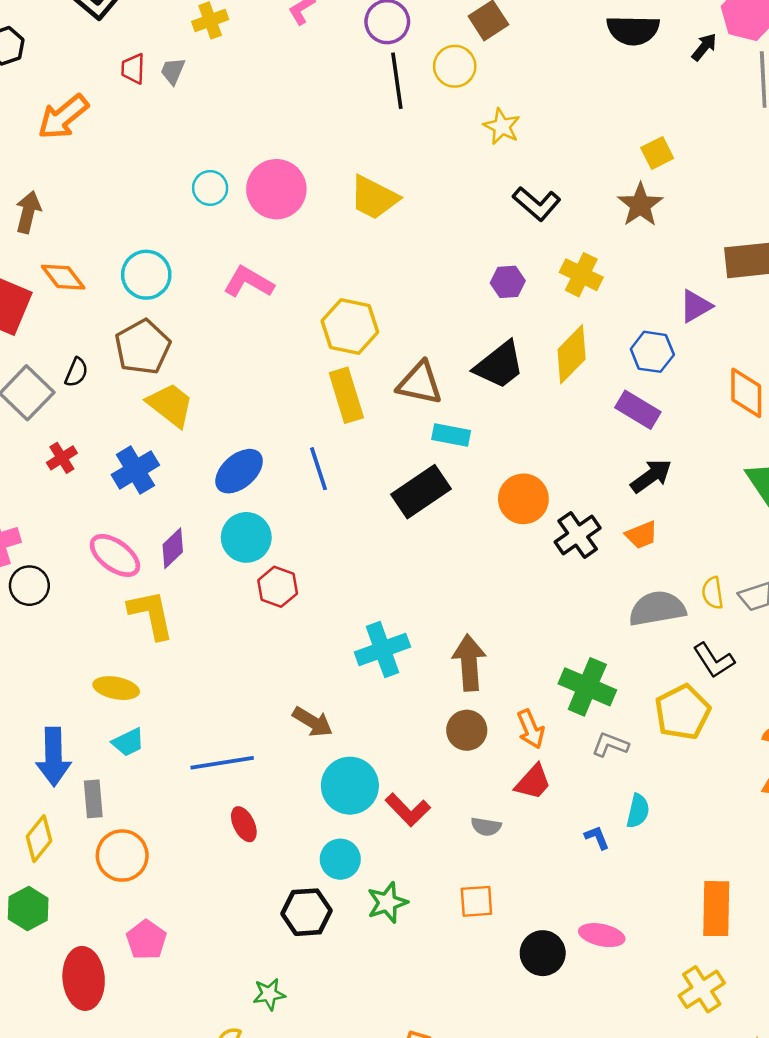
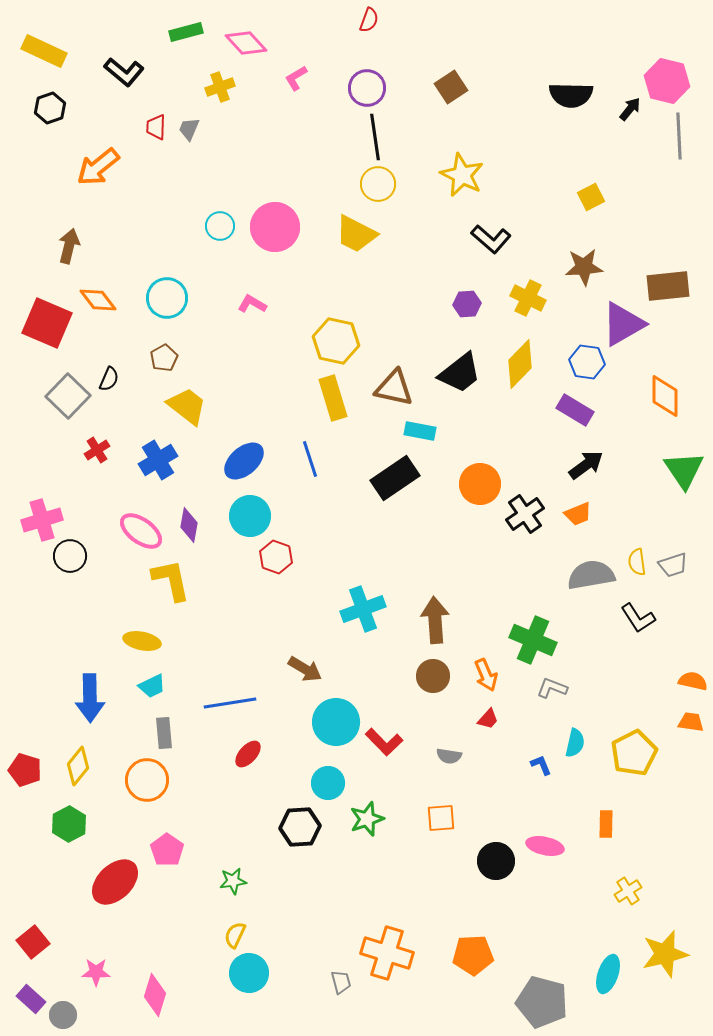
yellow circle: (455, 66) -> (378, 184), moved
yellow star: (502, 127) -> (462, 175), size x1.4
brown star: (640, 205) -> (584, 267), moved, turned 30
pink L-shape: (249, 282) -> (252, 304), size x0.7
purple triangle: (696, 306) -> (623, 324), size x1.6
brown pentagon: (143, 347) -> (164, 358), size x0.6
purple diamond: (173, 548) -> (189, 525), turned -36
yellow pentagon: (682, 712) -> (634, 753), moved
red trapezoid: (533, 782) -> (488, 719), size x0.7
gray rectangle: (93, 799) -> (164, 733), moved
red ellipse: (244, 824) -> (248, 754), turned 68
orange rectangle: (716, 909) -> (606, 824), moved, size x0.6
red ellipse: (84, 978) -> (115, 882), turned 51
yellow cross: (702, 989) -> (628, 891), size x0.7
green star: (269, 994) -> (233, 881), moved

